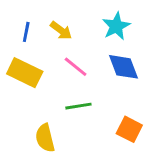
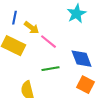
yellow arrow: (61, 31) -> (32, 28), moved
blue diamond: (123, 67) -> (82, 59), moved

